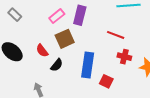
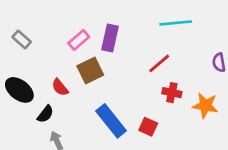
red line: (116, 35) -> (159, 63), turned -60
black semicircle: (57, 65) -> (45, 114), moved
blue rectangle: (88, 65) -> (111, 121), moved, turned -45

